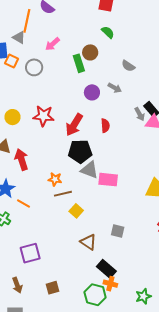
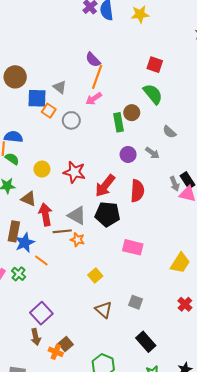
orange line: (27, 21) -> (97, 77), moved
green semicircle: (108, 32) -> (153, 94), size x1.5
red semicircle: (105, 126) -> (137, 191), size x1.5
gray triangle: (89, 170) -> (77, 215), moved
brown line: (63, 194) -> (62, 231), moved
purple square: (30, 253) -> (41, 313), turned -35
black rectangle: (106, 269) -> (146, 342), moved
orange cross: (110, 284) -> (56, 352), moved
brown arrow: (17, 285) -> (36, 337), moved
brown square: (53, 288) -> (66, 344), moved, turned -32

